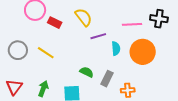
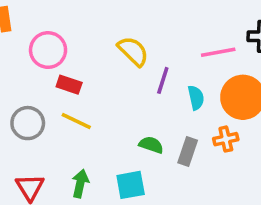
red rectangle: (55, 23) -> (69, 85), moved
purple line: (98, 36) -> (163, 80), turned -49
orange cross: (128, 90) -> (226, 139), moved

